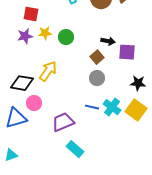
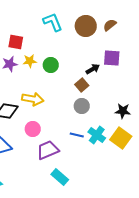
black arrow: (108, 41) -> (93, 69), turned -40
purple square: (127, 52) -> (112, 58), moved
yellow arrow: (48, 71) -> (33, 99), turned 65
pink circle: (34, 103) -> (33, 129), moved

